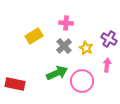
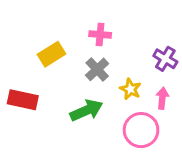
yellow star: (86, 48) -> (130, 89), moved
pink circle: (82, 81) -> (141, 130), moved
red rectangle: (15, 84) -> (23, 100), moved

